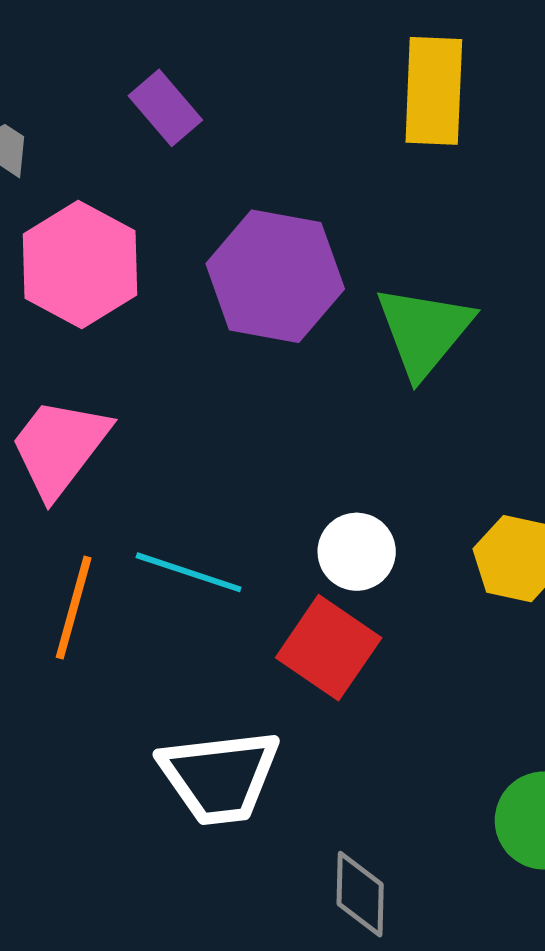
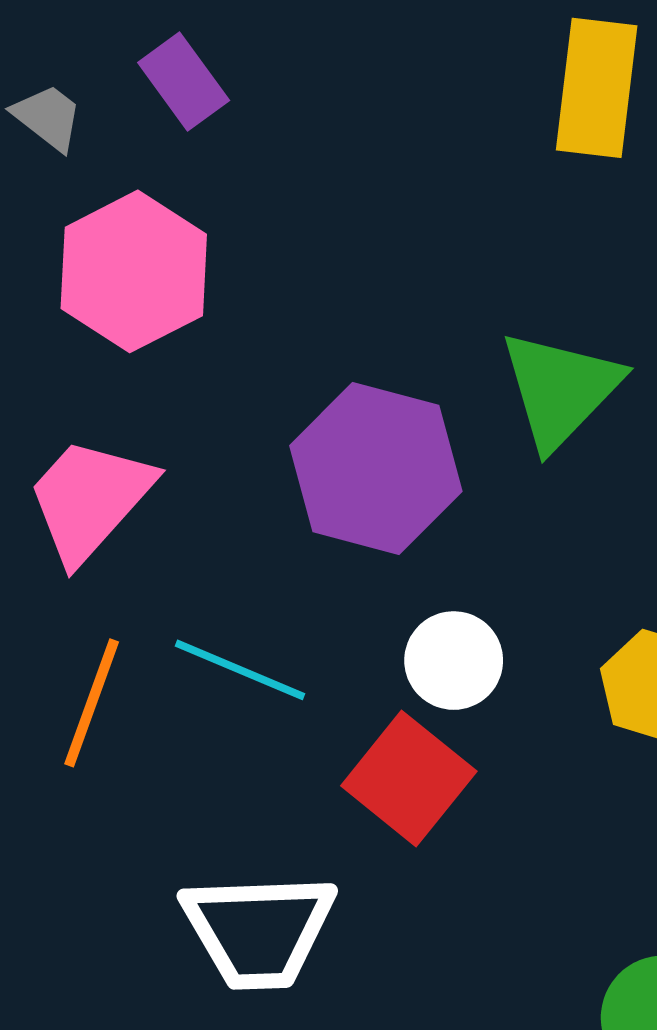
purple rectangle: (165, 108) -> (184, 81), moved
purple hexagon: (275, 276) -> (376, 469), moved

